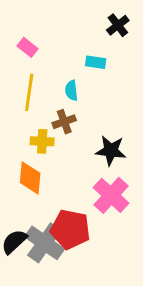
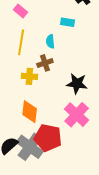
orange diamond: (30, 178) -> (30, 112), moved

